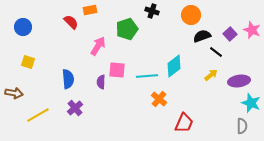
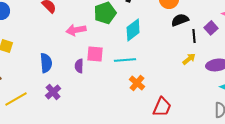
purple square: (230, 34) -> (211, 28), moved
pink arrow: (98, 46) -> (76, 30), turned -132
black line: (216, 52) -> (194, 36), turned 48
cyan diamond: (174, 66) -> (133, 30), moved

